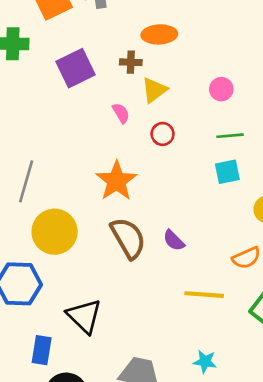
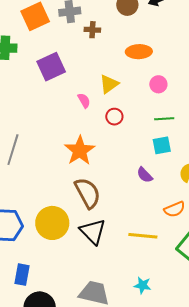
orange ellipse: (159, 34) -> (139, 52), moved
brown cross: (131, 62) -> (92, 30), moved
yellow circle: (55, 232) -> (52, 223), moved
purple semicircle: (174, 240) -> (145, 175), moved
black triangle: (84, 316) -> (93, 232), moved

